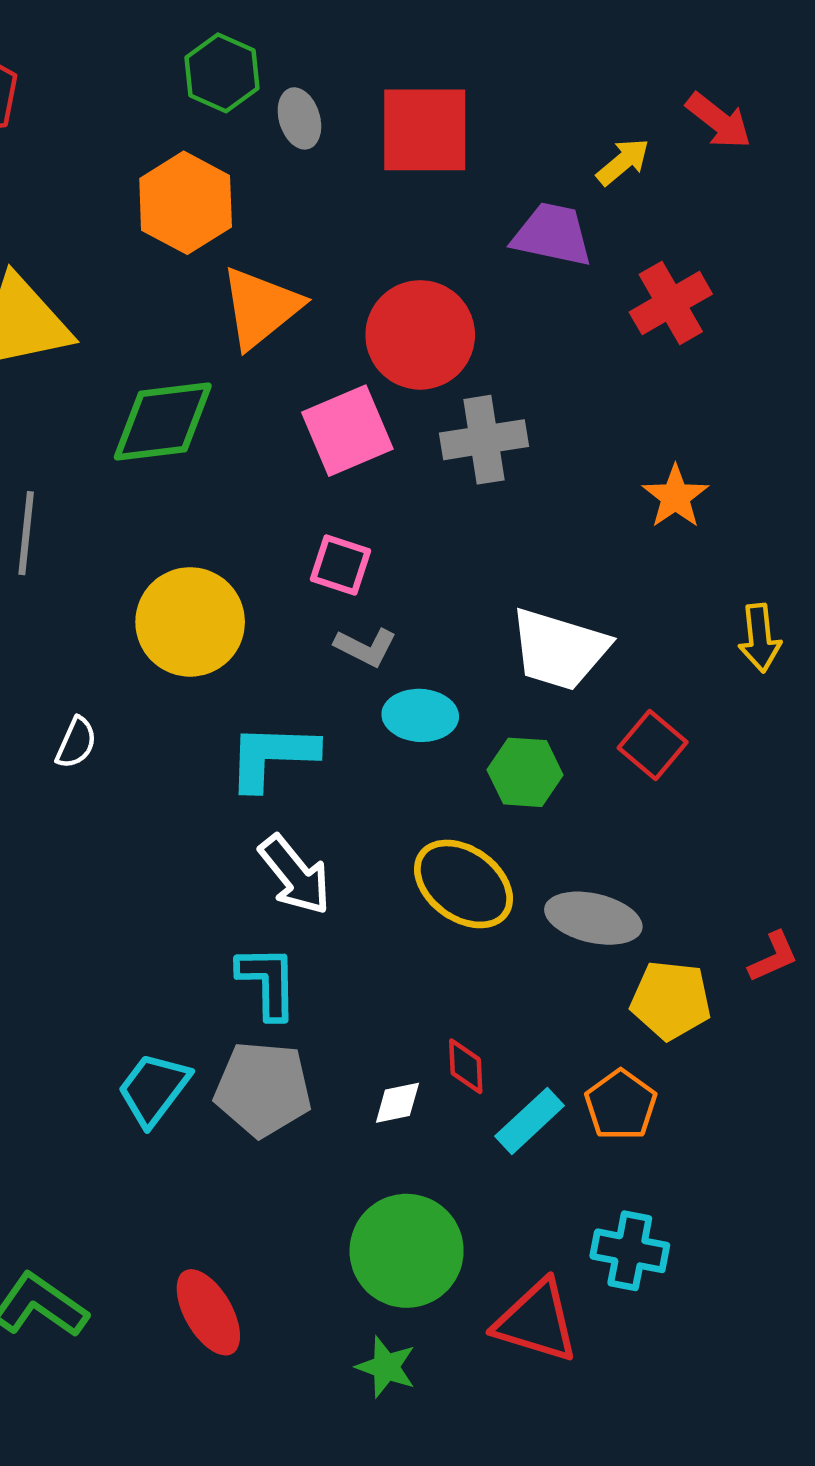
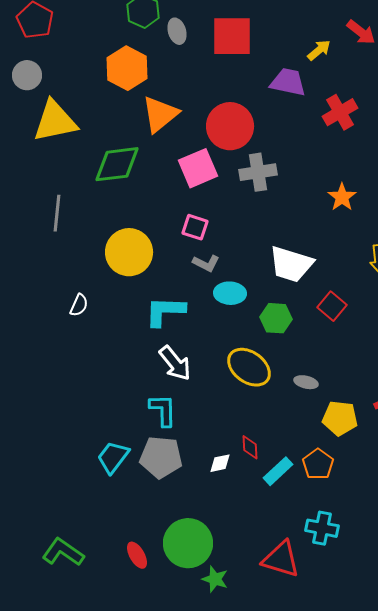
gray ellipse: (593, 918) -> (306, 382), size x0.6
green circle: (407, 1251) -> (188, 543), moved
red ellipse: (208, 1312) -> (137, 555), size x0.7

